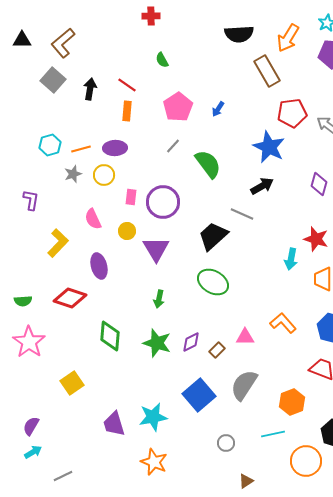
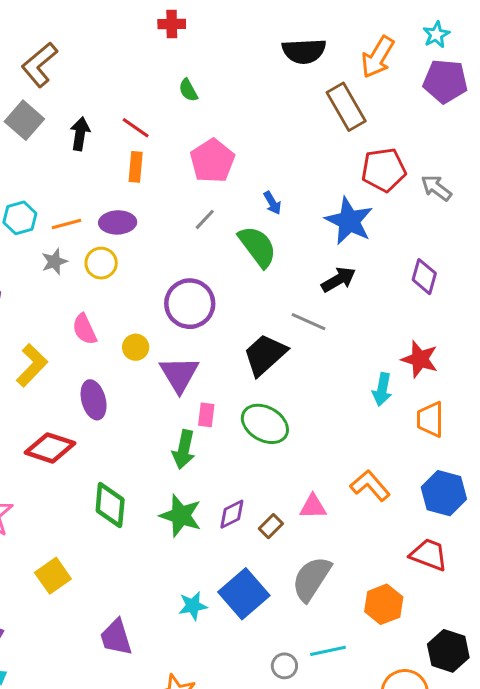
blue arrow: (218, 109) -> (272, 203), moved, turned -63
pink rectangle: (131, 197) -> (206, 415), moved
green arrow: (159, 299) -> (184, 449), size x1.4
cyan star: (153, 417) -> (193, 606), moved, size x0.7
cyan line: (273, 434) -> (328, 651), moved

